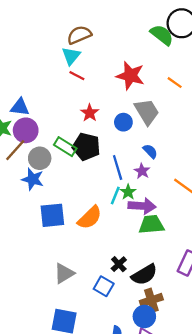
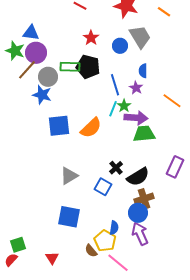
green rectangle: (65, 147) -> (70, 67), turned -30
blue semicircle: (150, 151) -> (143, 71), turned -136

